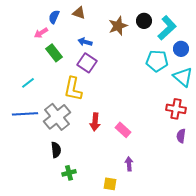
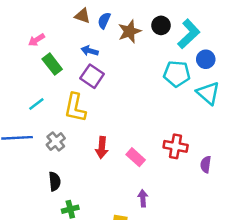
blue semicircle: (54, 17) -> (104, 21), moved
cyan line: (28, 83) -> (36, 104), moved
red cross: (176, 109) -> (176, 146), moved
gray cross: (57, 117) -> (56, 141), size x0.6

